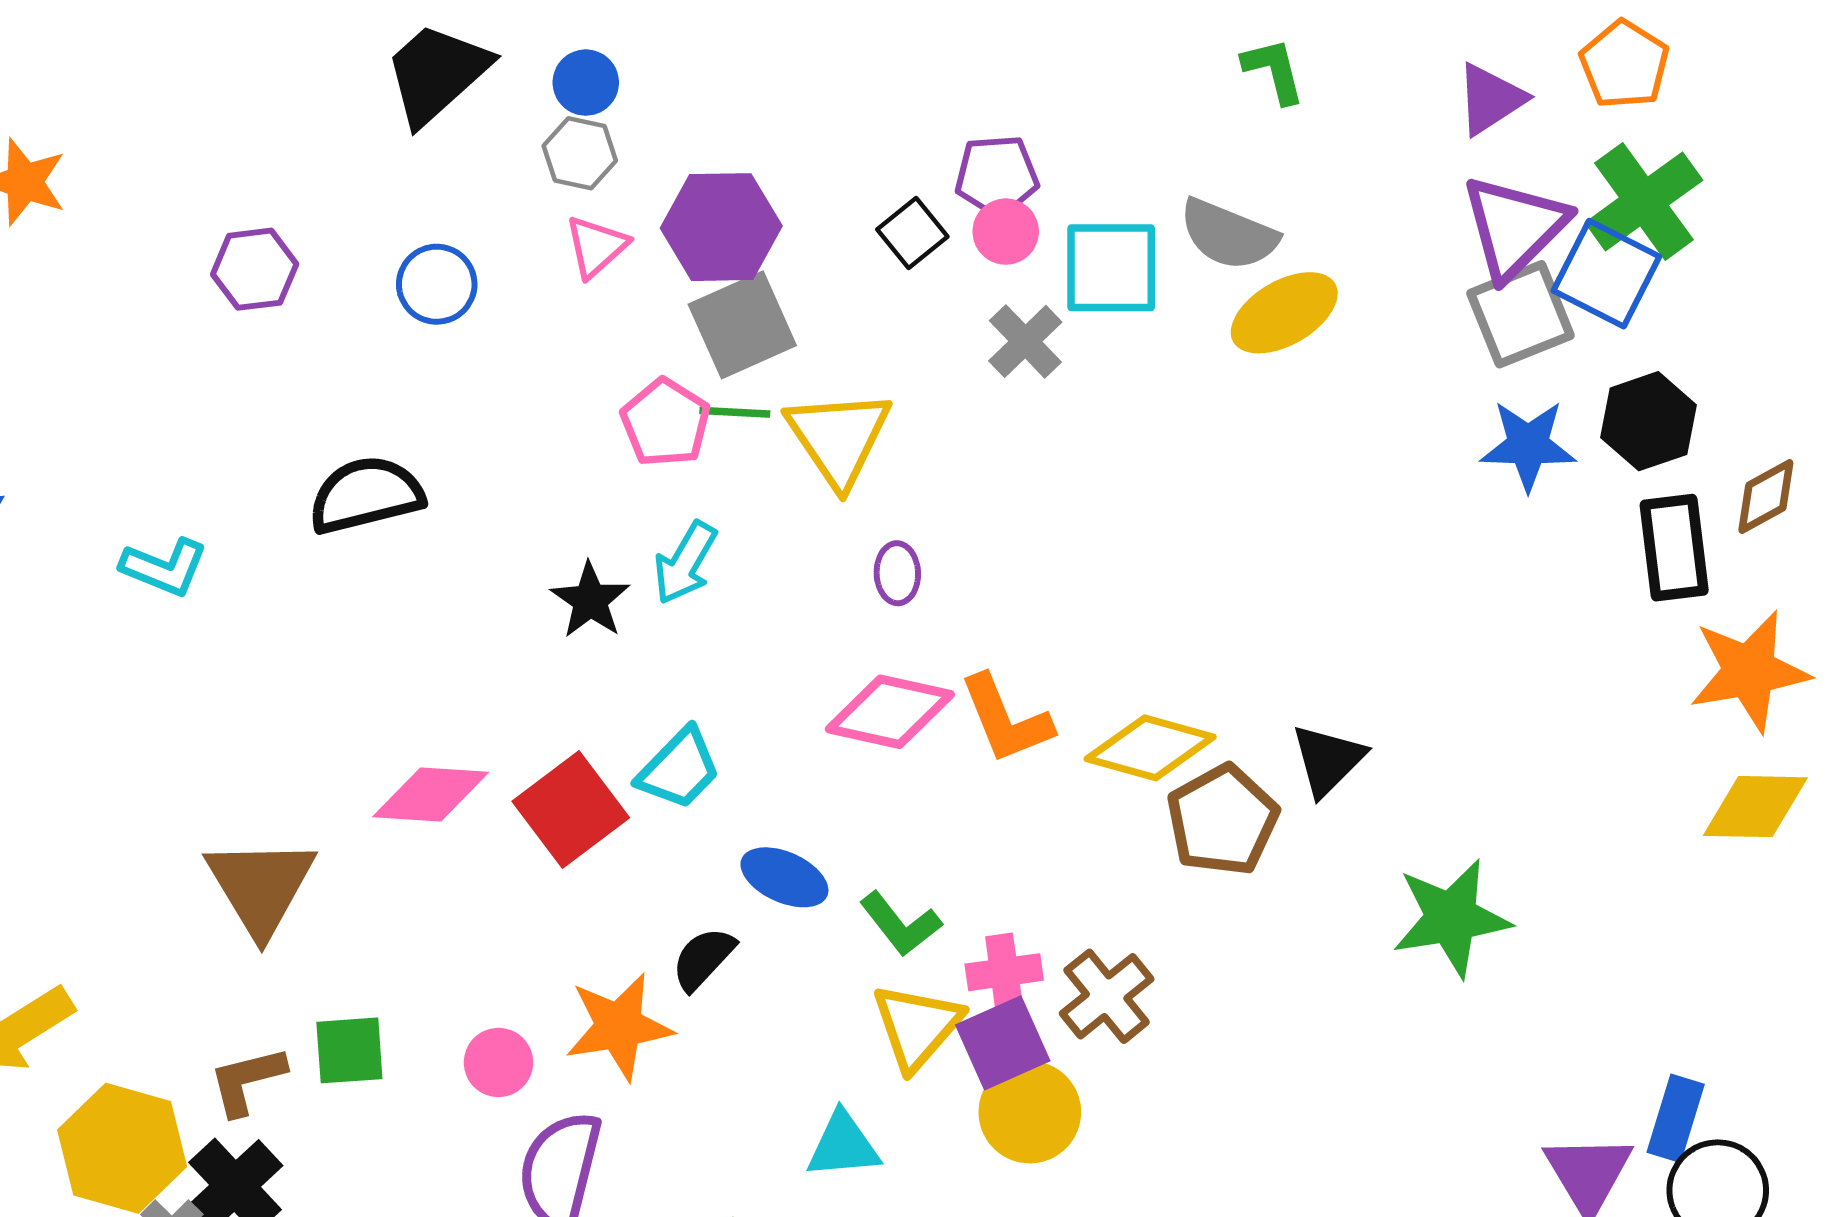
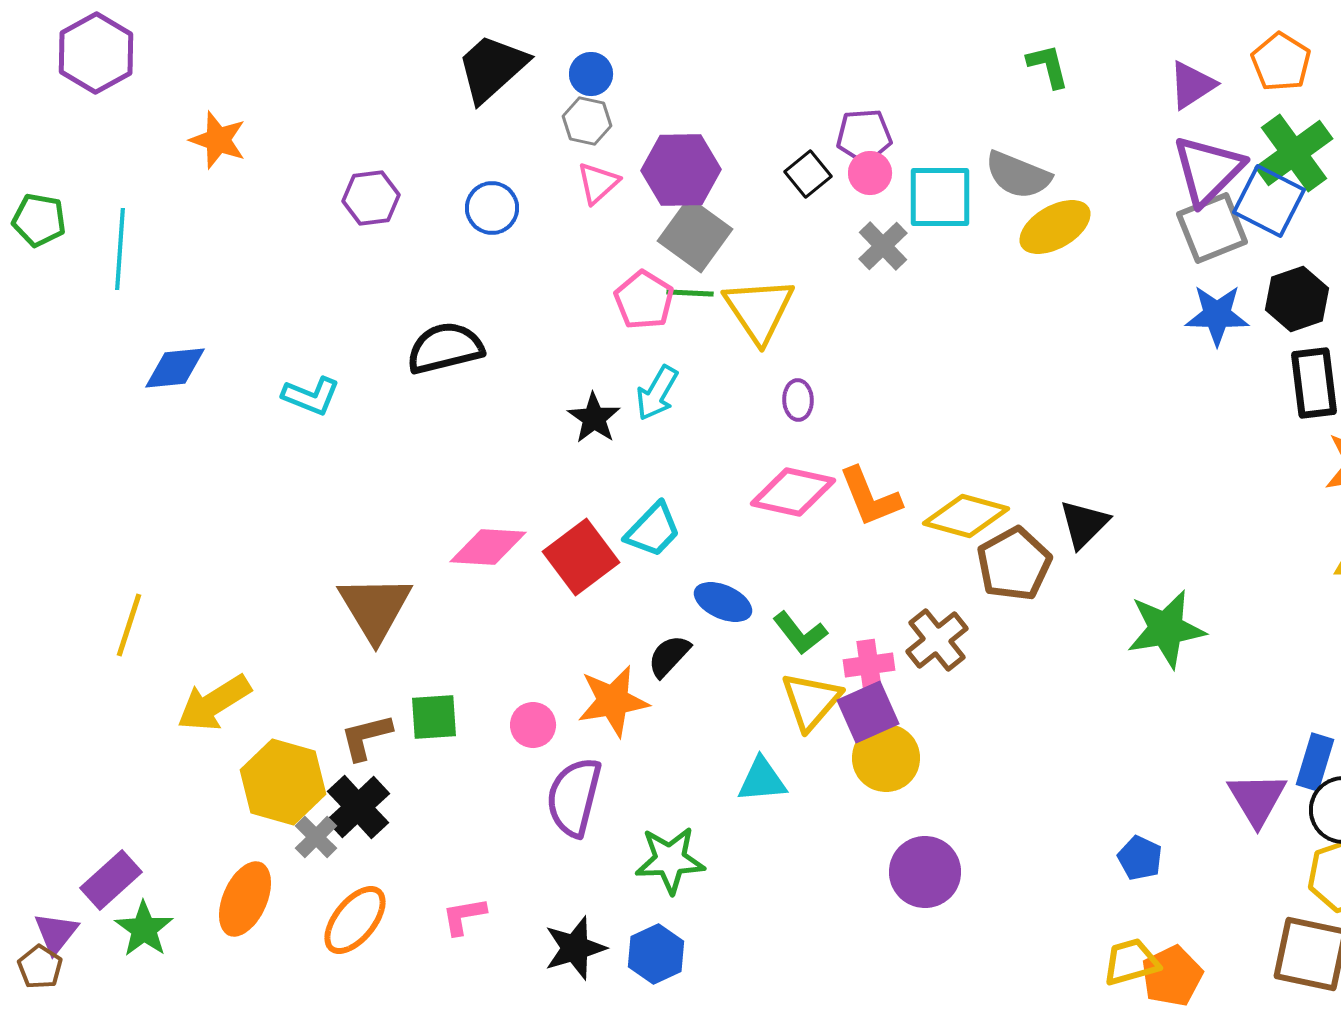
gray square: (742, 325) -> (695, 235), turned -30
brown cross: (1107, 996) -> (937, 640), moved

